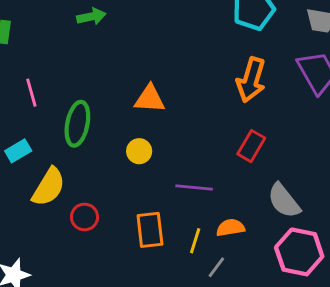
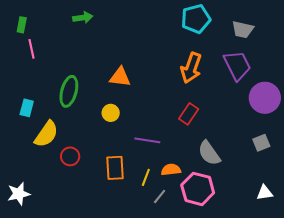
pink line: (31, 93) -> (31, 49), moved
cyan rectangle: (18, 151) -> (27, 108), turned -48
pink hexagon: (299, 252) -> (198, 189), moved

